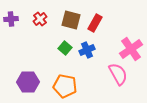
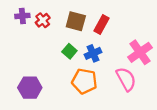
purple cross: (11, 19) -> (22, 16), moved
orange pentagon: (65, 86) -> (84, 81), moved

